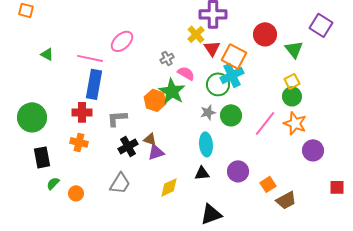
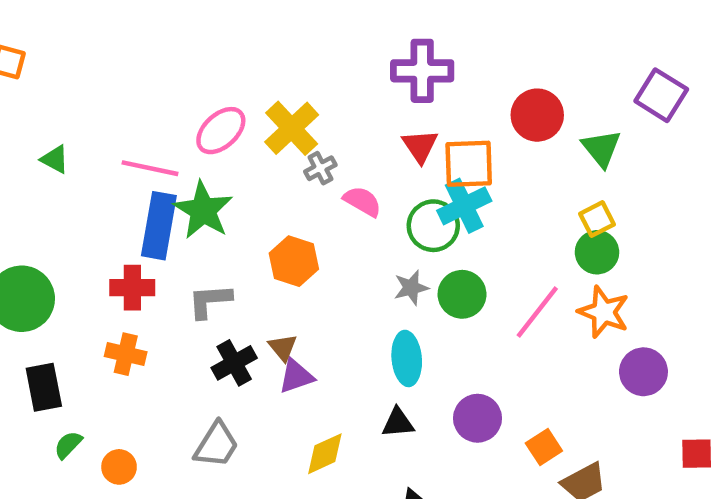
yellow cross: (196, 34) -> (292, 128), moved, size x1.4
orange square: (234, 56) -> (469, 164), turned -30
green star: (172, 91) -> (203, 210), moved
brown triangle: (150, 139) -> (283, 347), turned 32

